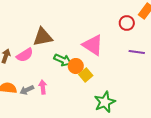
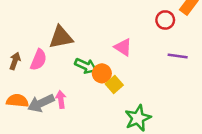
pink triangle: (93, 45) -> (123, 47), size x0.7
pink semicircle: (25, 55) -> (39, 60), turned -36
gray arrow: (27, 90) -> (41, 103), size x1.5

